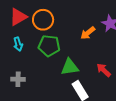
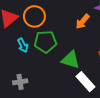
cyan arrow: (18, 44) -> (23, 45), moved
green triangle: (70, 67) -> (71, 60), turned 36

